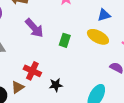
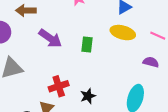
red cross: (32, 71) -> (59, 86), turned -30

